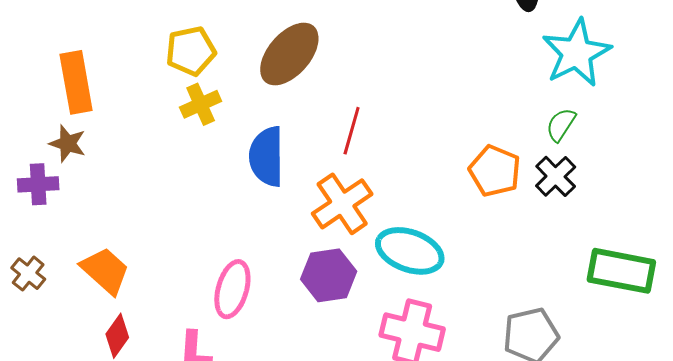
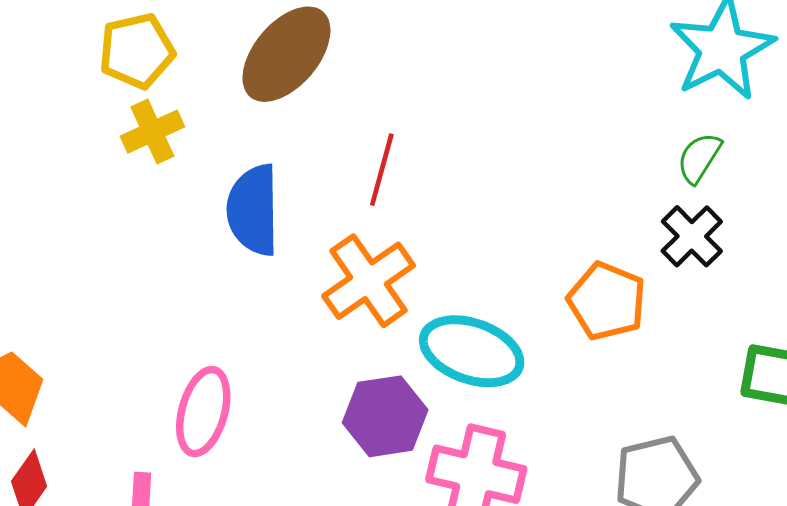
orange pentagon: (495, 171) -> (607, 301), moved
purple hexagon: (329, 275) -> (385, 416), moved

